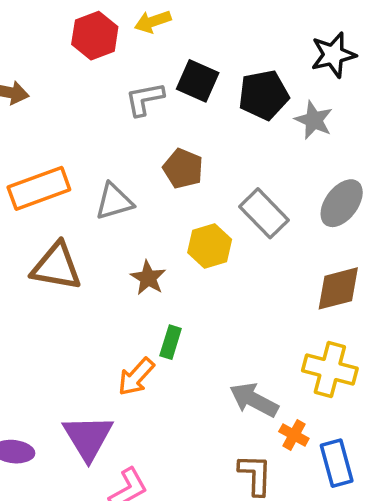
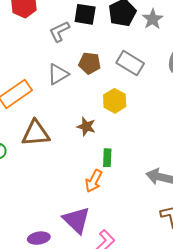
gray star: (314, 120) -> (153, 19), turned 30
gray triangle: (114, 202) -> (58, 74), moved
gray rectangle: (264, 213) -> (130, 63), moved

